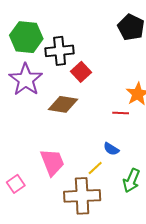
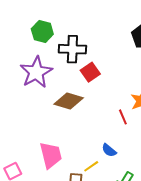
green hexagon: (26, 37) -> (42, 32), size x0.7
red line: (121, 113) -> (123, 117), turned 56

